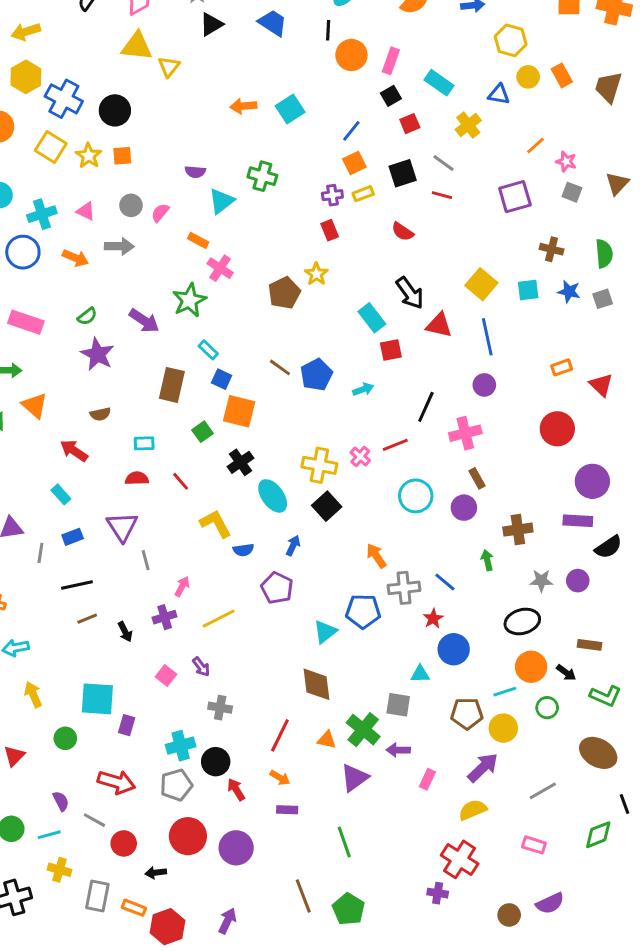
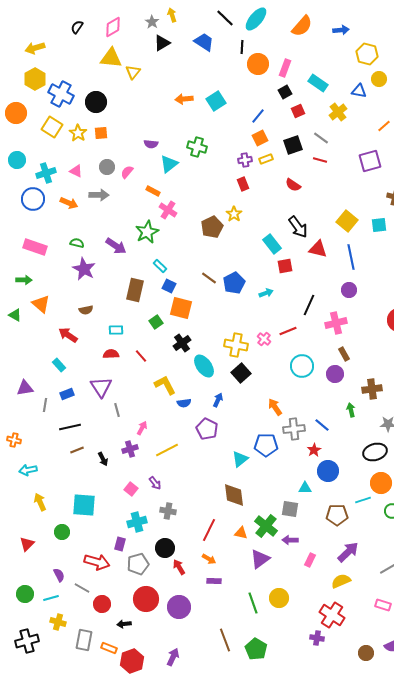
green semicircle: (87, 316) -> (77, 243), turned -128
purple rectangle: (127, 725) -> (120, 544), moved
yellow circle: (503, 728) -> (279, 598), moved
cyan cross: (181, 746) -> (137, 522), moved

